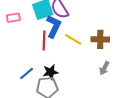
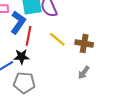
blue L-shape: (54, 26) -> (18, 22), moved
black star: (50, 72) -> (21, 57), moved

